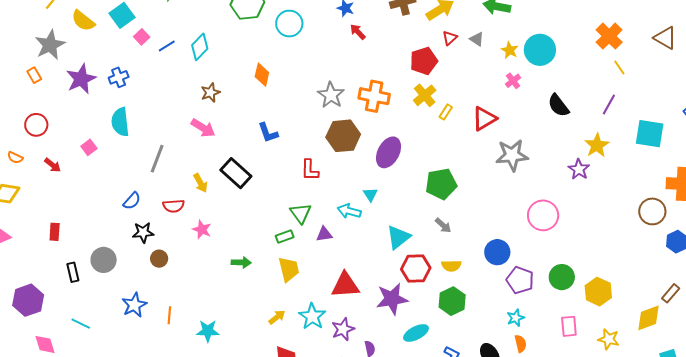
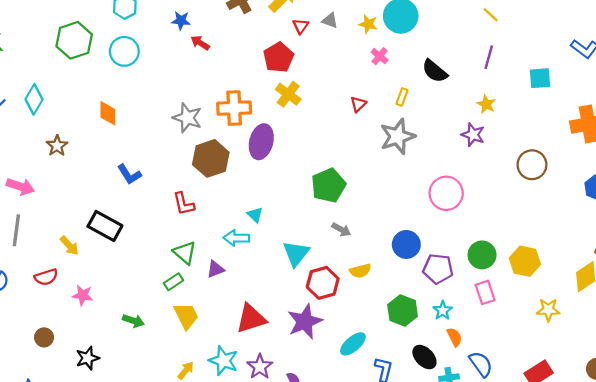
yellow rectangle: (446, 112) -> (402, 97), moved
red triangle: (484, 119) -> (358, 104), size x0.6
pink arrow: (203, 128) -> (20, 187), moved
cyan square: (650, 134) -> (540, 78), size x0.7
yellow star: (597, 145) -> (486, 104), size x0.7
purple ellipse: (389, 152) -> (261, 142), moved
brown circle: (652, 211) -> (532, 165), moved
black star: (143, 232) -> (88, 358), moved
green arrow: (241, 262) -> (133, 321), turned 30
green hexagon: (452, 301) -> (403, 311), moved
pink rectangle: (569, 326) -> (485, 292), moved
cyan ellipse: (416, 333) -> (353, 344), moved

